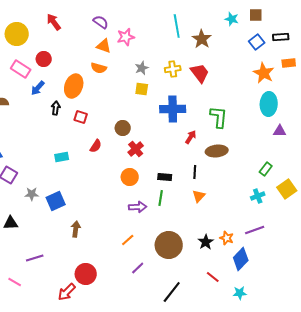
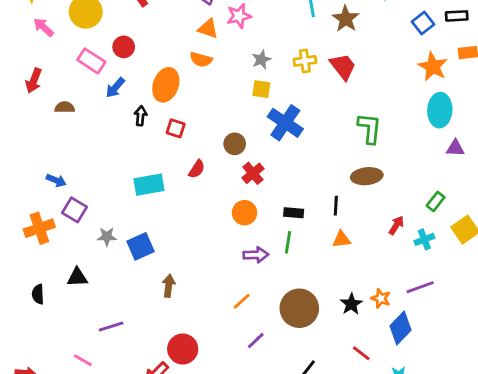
blue cross: (173, 109) -> (285, 123), moved, turned 35
red arrow: (191, 137) -> (396, 225), moved
cyan rectangle: (62, 157) -> (149, 185), size x1.5
orange triangle: (199, 196) -> (341, 239), turned 40

